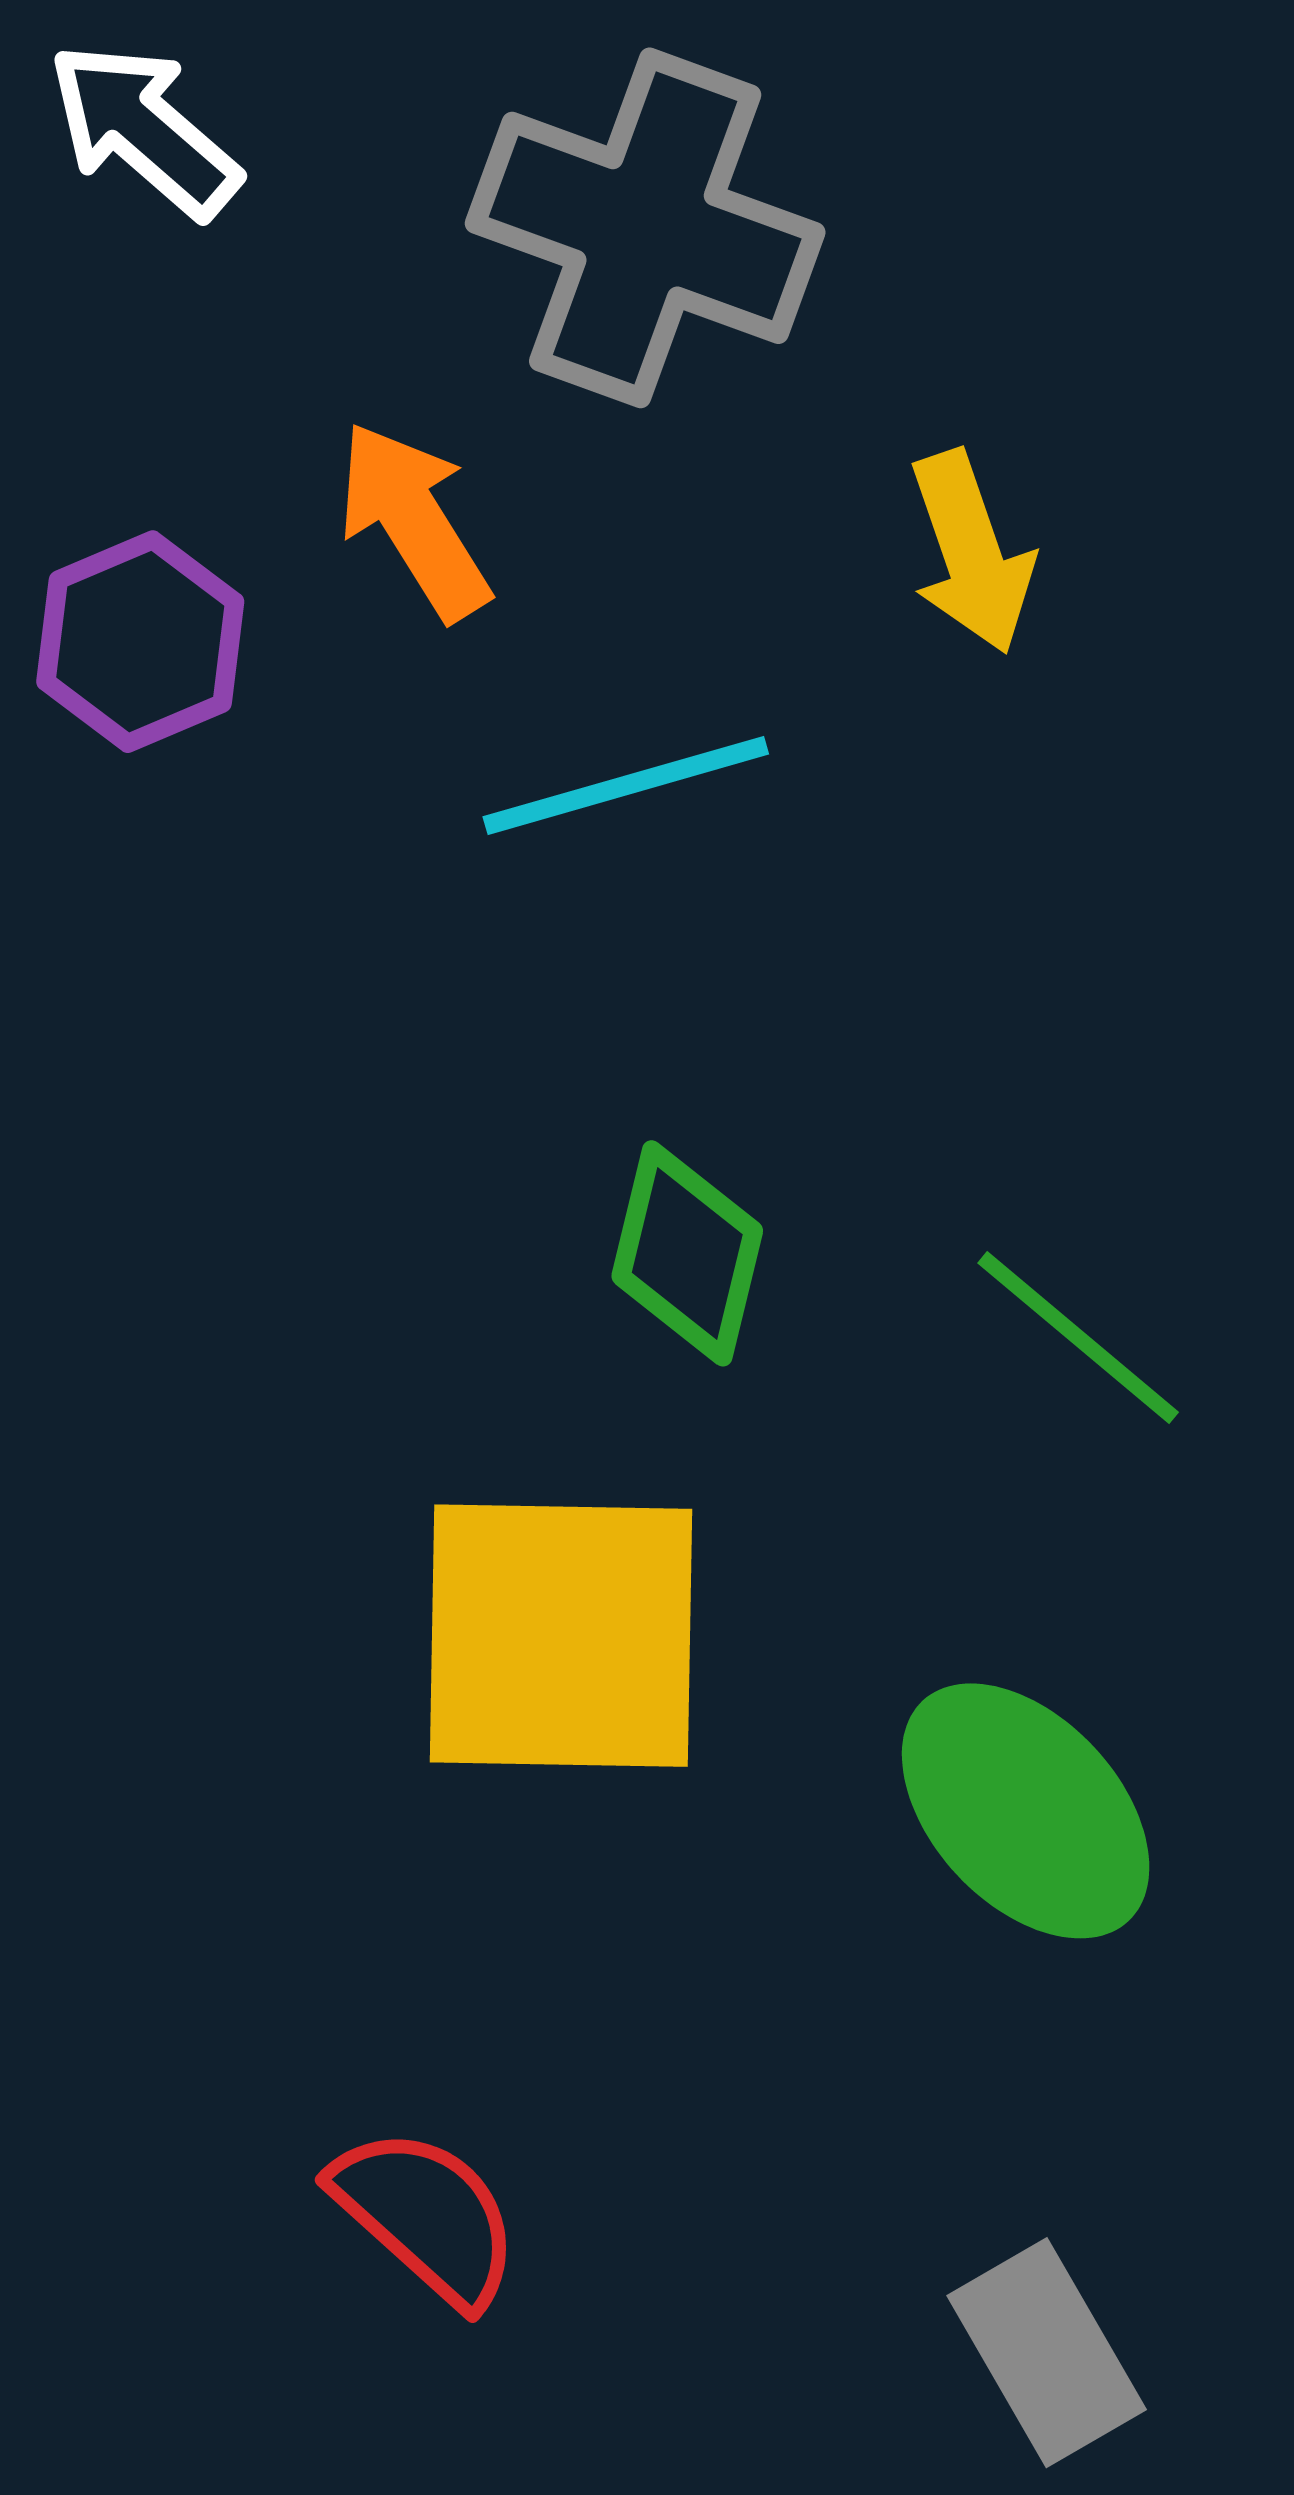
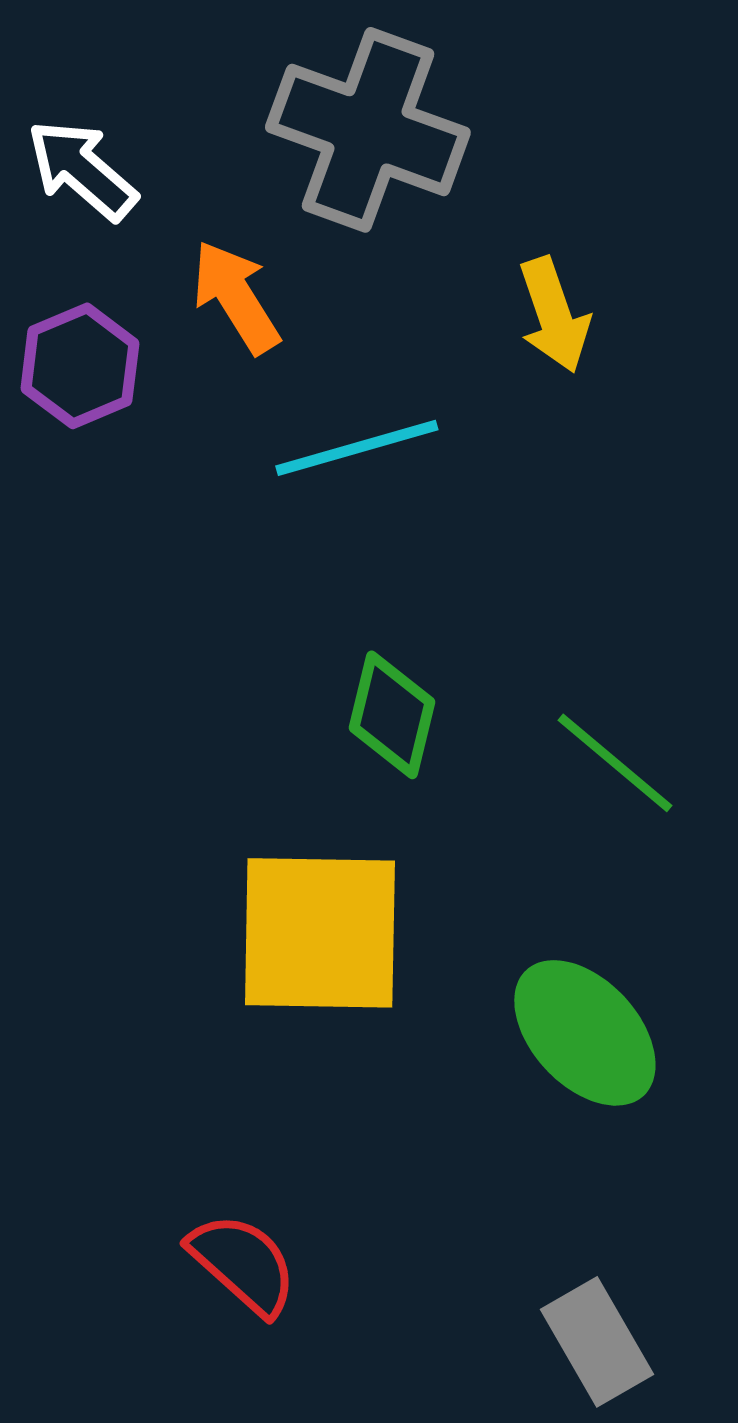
white arrow: (144, 130) -> (82, 170), moved

